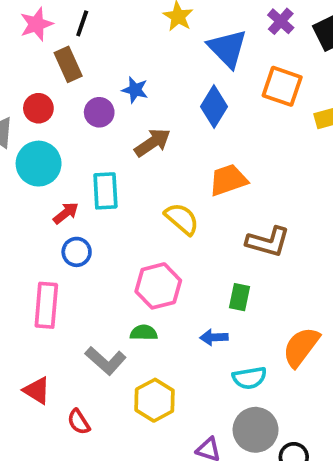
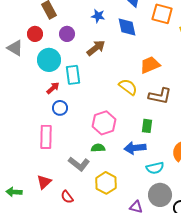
blue star: (135, 90) -> (98, 16), moved
blue diamond: (214, 107) -> (127, 27), turned -40
cyan circle: (39, 164) -> (49, 60), moved
orange trapezoid: (228, 180) -> (150, 65), moved
yellow semicircle: (182, 219) -> (128, 87), moved
blue arrow: (214, 337) -> (135, 148), size x1.5
red triangle: (37, 390) -> (44, 182), turned 49

